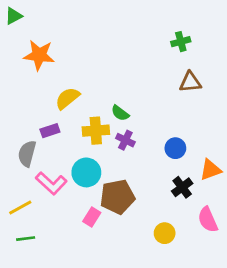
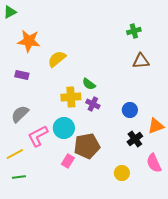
yellow semicircle: (67, 98) -> (57, 59), moved
purple rectangle: (50, 131) -> (22, 75), moved, turned 32
gray semicircle: (27, 154) -> (20, 114), turned 30
pink L-shape: (51, 183) -> (38, 136), turned 110

